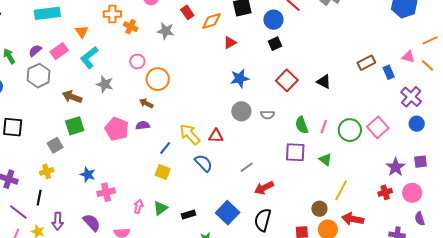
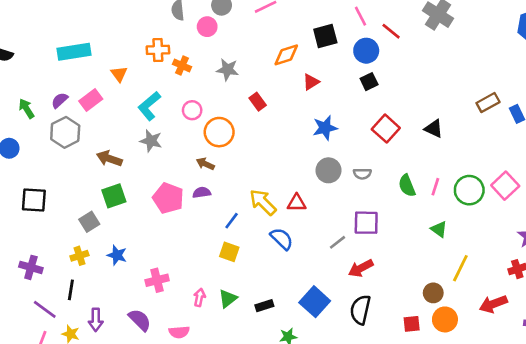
red rectangle: (187, 12) -> (258, 102), moved
cyan L-shape: (89, 57) -> (149, 106), moved
purple square: (295, 152) -> (366, 223), moved
blue star: (88, 175) -> (117, 255), moved
red arrow: (353, 219) -> (493, 304), moved, turned -30

